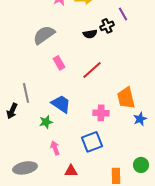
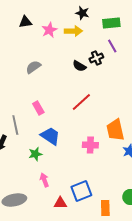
black semicircle: (90, 34) -> (79, 66), turned 40
gray semicircle: (44, 35) -> (33, 67), size x0.7
pink rectangle: (59, 63) -> (38, 108), moved
blue square: (92, 142) -> (81, 191), moved

